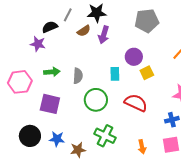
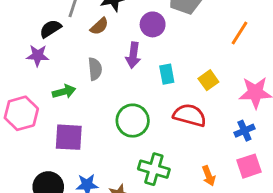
purple arrow: (104, 35) -> (133, 55), moved
purple circle: (134, 57) -> (153, 24), moved
yellow square: (147, 73) -> (208, 80), moved
cyan rectangle: (115, 74) -> (167, 74), moved
gray semicircle: (78, 76) -> (95, 69), moved

